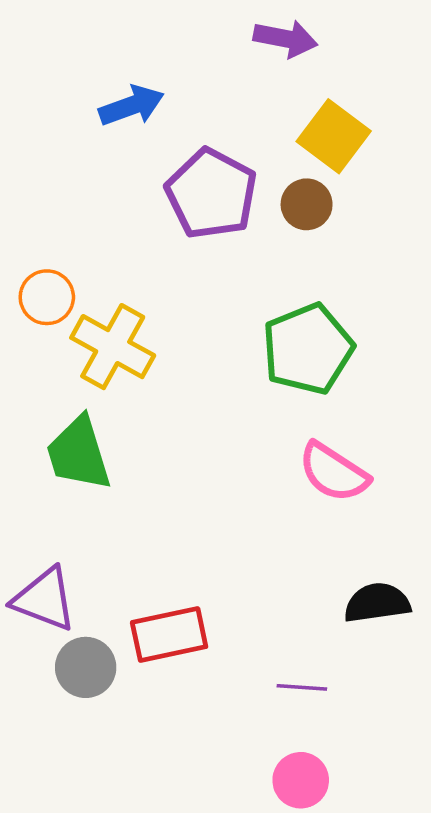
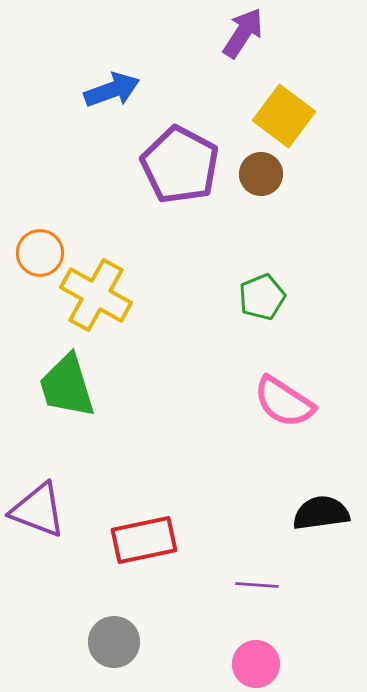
purple arrow: (285, 39) -> (243, 33), turned -68
green pentagon: (308, 349) -> (262, 297), size x0.6
gray circle: (86, 667) -> (114, 642), moved

